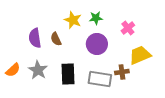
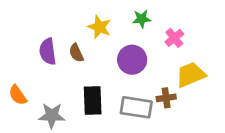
green star: (96, 18) -> (142, 19), moved
orange semicircle: (13, 70) -> (18, 95), turned 98
gray star: (38, 70) -> (52, 116), moved, turned -30

